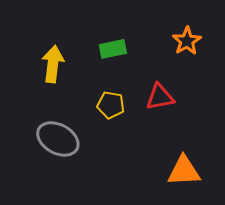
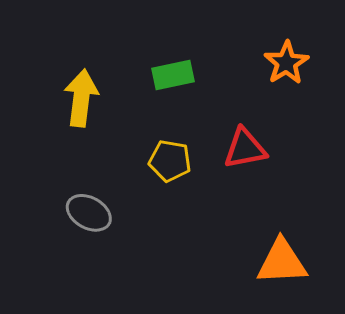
gray ellipse: (58, 139) -> (89, 213), size x0.7

